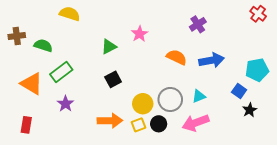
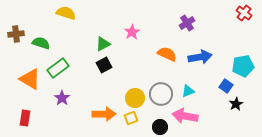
black square: (113, 79) -> (104, 65), moved
pink arrow: (196, 123) -> (185, 116), turned 30
black circle: (159, 124) -> (160, 127), moved

